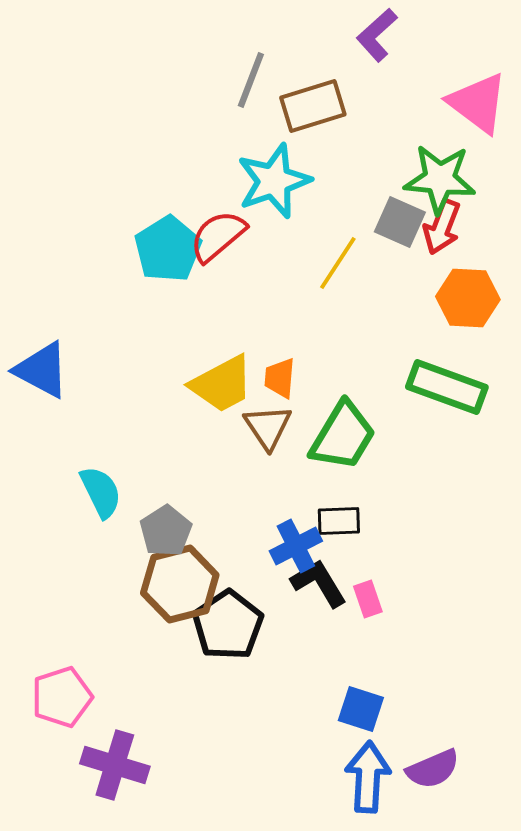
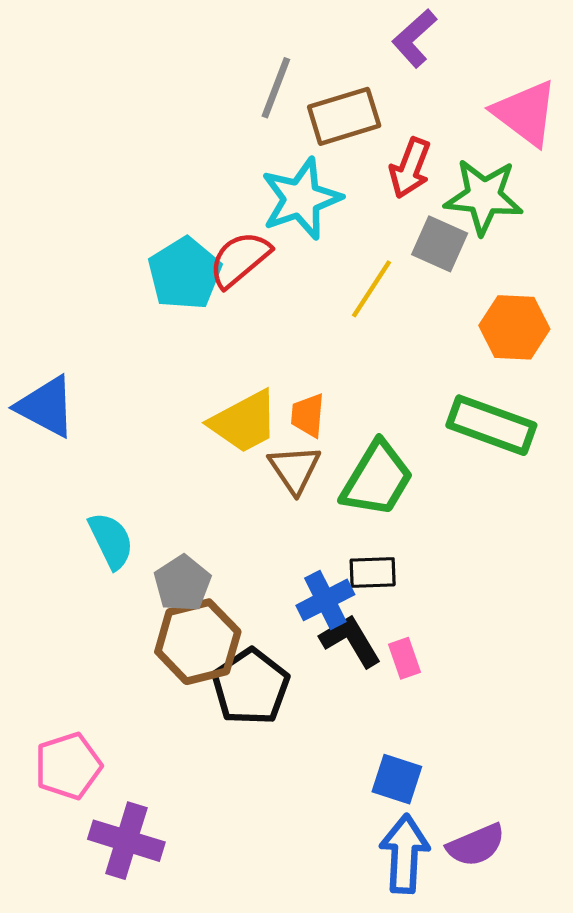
red arrow: (442, 227) -> (410, 168), moved

